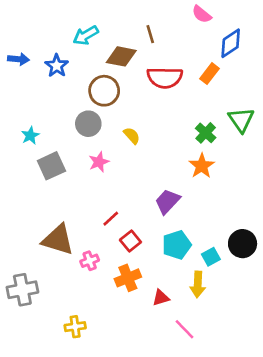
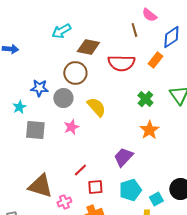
brown line: (150, 34) -> (134, 30), moved
blue star: (57, 66) -> (39, 88), moved, turned -30
green cross: (206, 133) -> (145, 99), moved
yellow semicircle: (132, 136) -> (96, 107), size x1.5
gray square: (51, 166) -> (35, 130), turned 30
red square: (130, 241) -> (95, 187), turned 35

